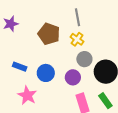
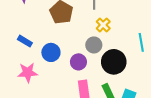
yellow cross: (77, 39) -> (103, 25), moved
pink star: (27, 95) -> (28, 73), turned 30

